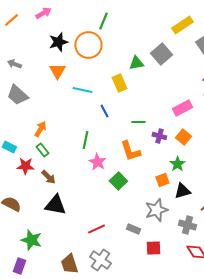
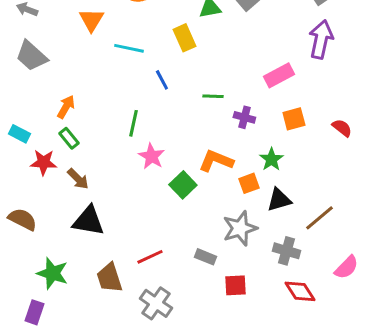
orange square: (183, 137) -> (294, 119), moved, turned 35
orange L-shape: (130, 151) -> (216, 161), moved, turned 130
brown trapezoid: (69, 264) -> (109, 278), moved

